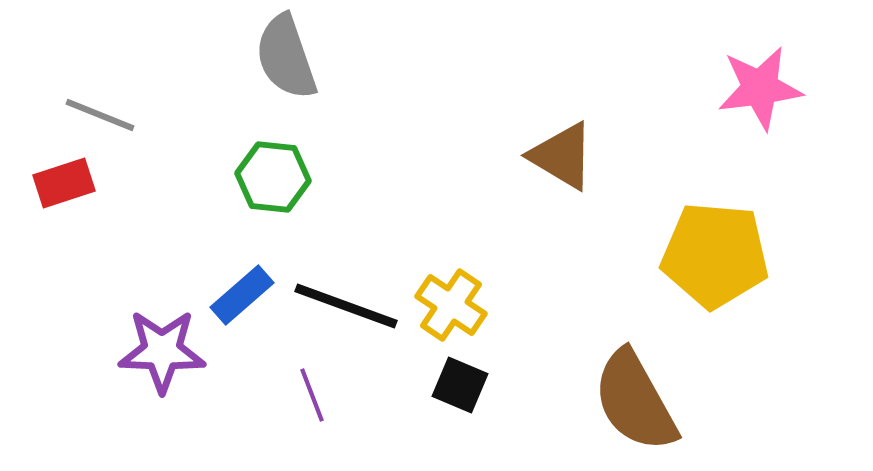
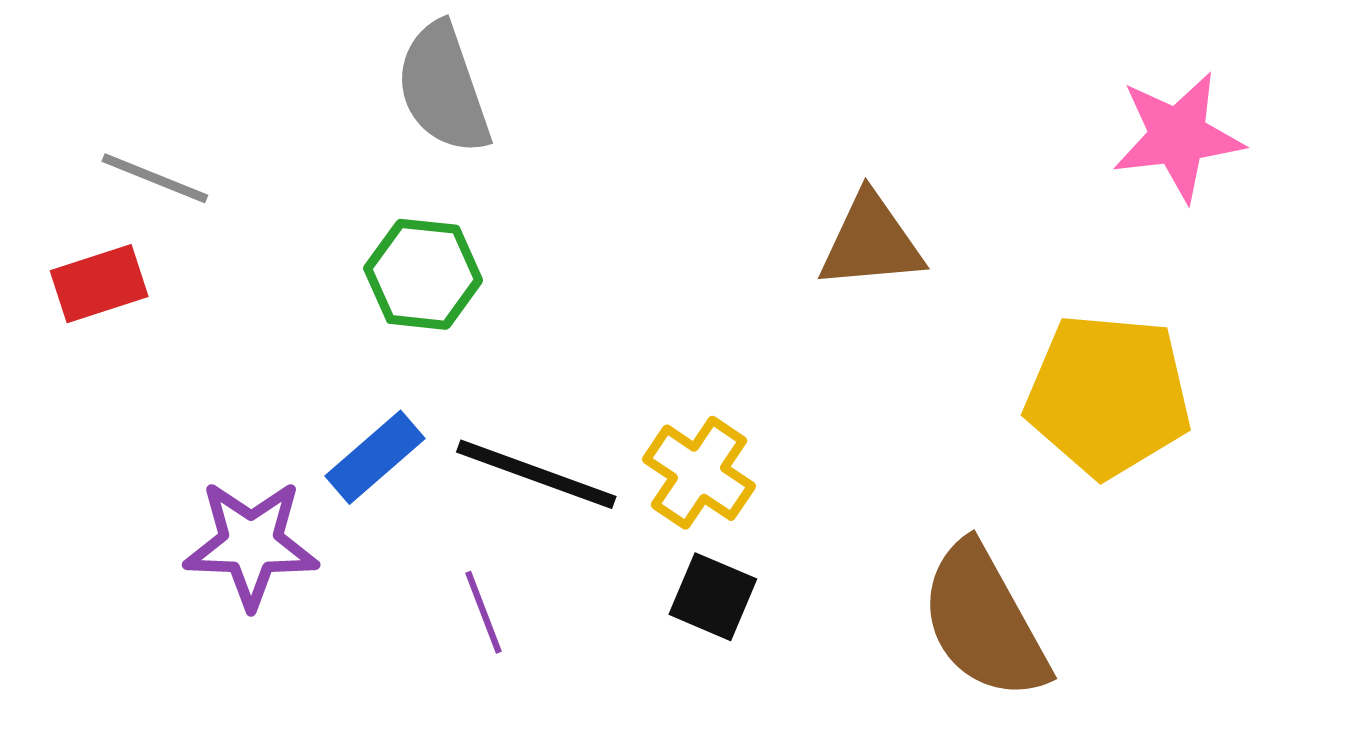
brown triangle: (562, 156) -> (871, 242), turned -36

